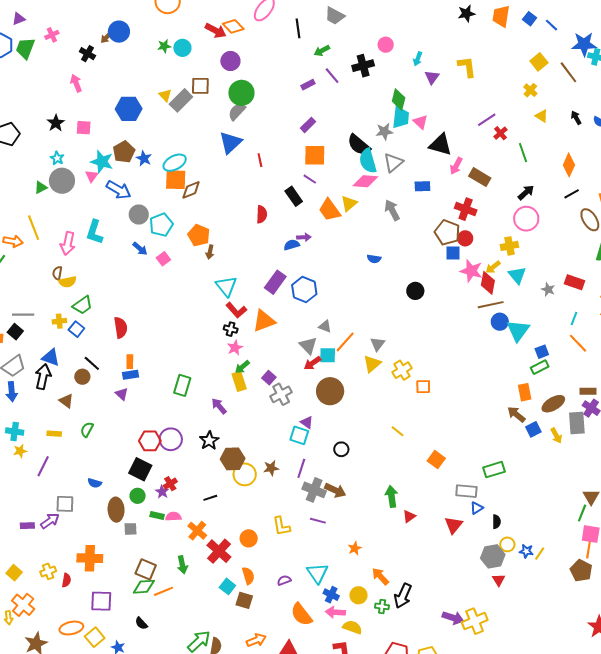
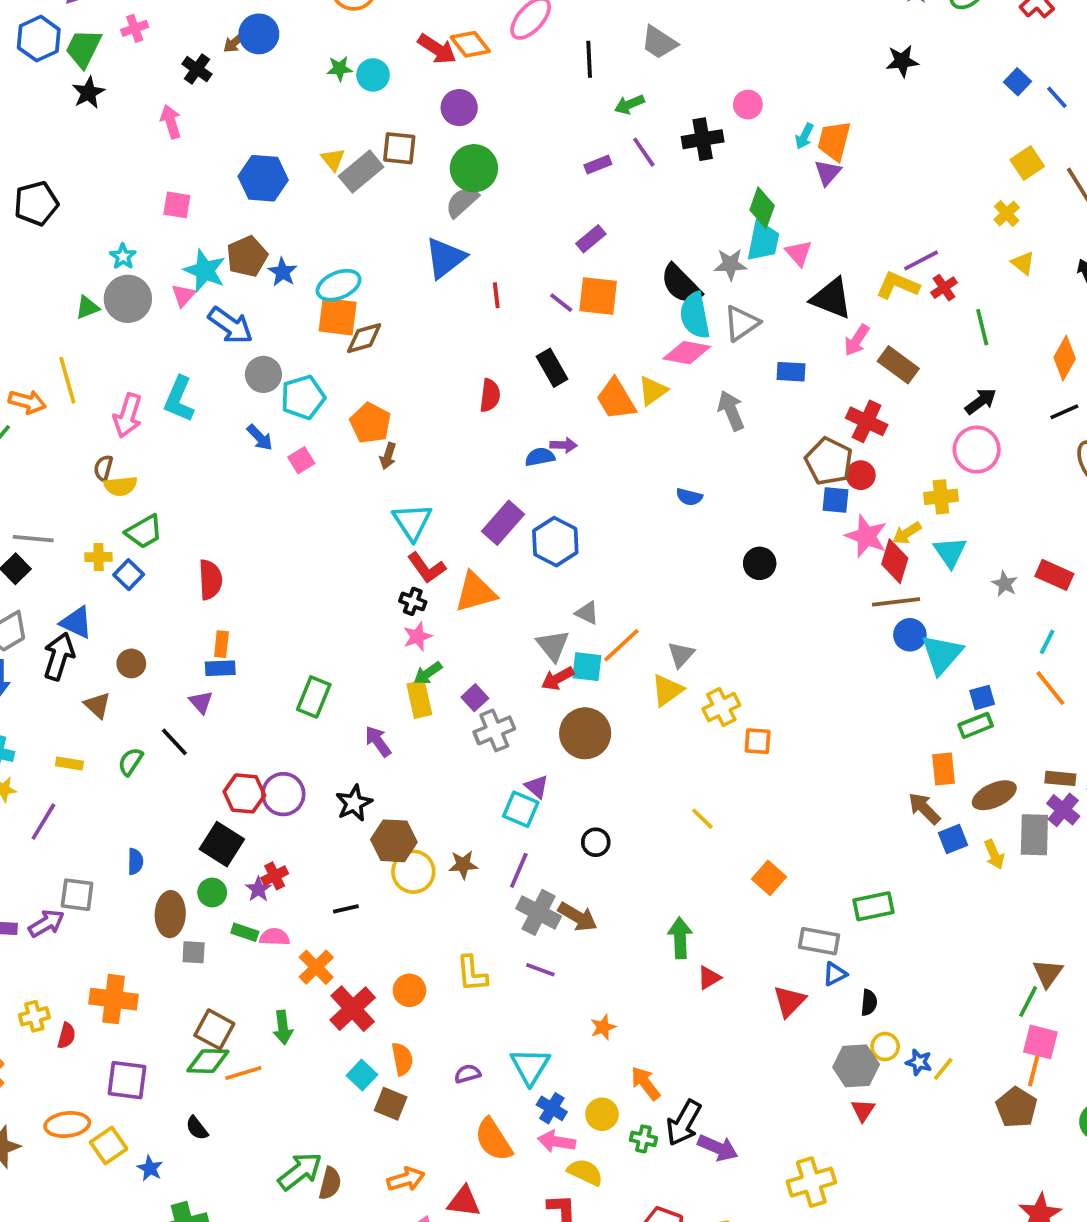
orange trapezoid: (501, 16) -> (834, 141), moved
yellow L-shape: (467, 67) -> (898, 285), moved, turned -65
black star: (56, 123) -> (88, 93), moved
purple line: (310, 179) -> (561, 303), moved
black line: (92, 363) -> (174, 742), moved
blue semicircle: (95, 483) -> (135, 861), turned -112
purple arrow: (453, 618) -> (718, 1148), moved

